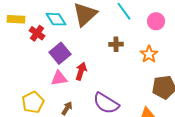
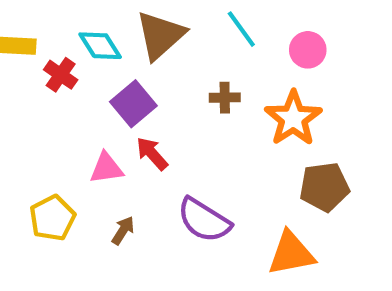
purple square: (60, 53) -> (133, 104), moved
orange star: (149, 54) -> (293, 118), size x1.5
red arrow: (81, 71) -> (152, 154), turned -60

